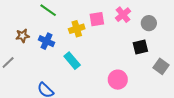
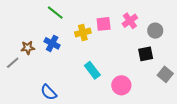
brown star: (23, 36) -> (28, 48), moved
cyan rectangle: (72, 61) -> (92, 70), moved

